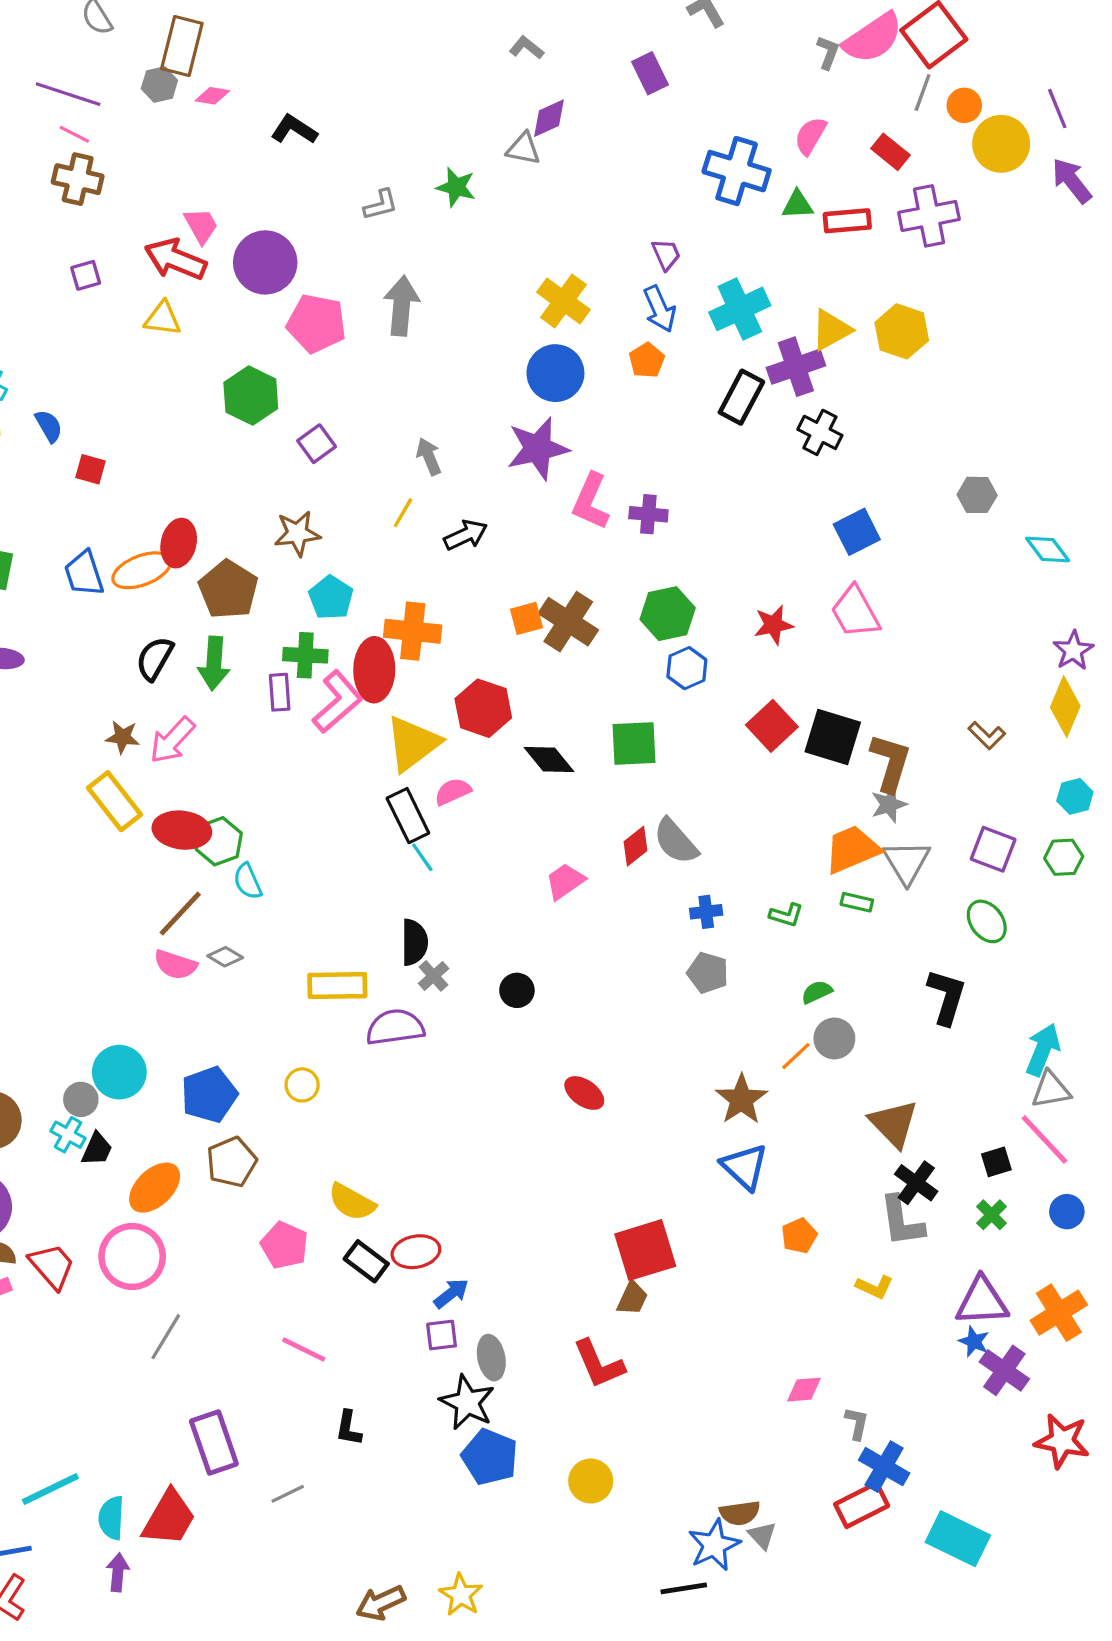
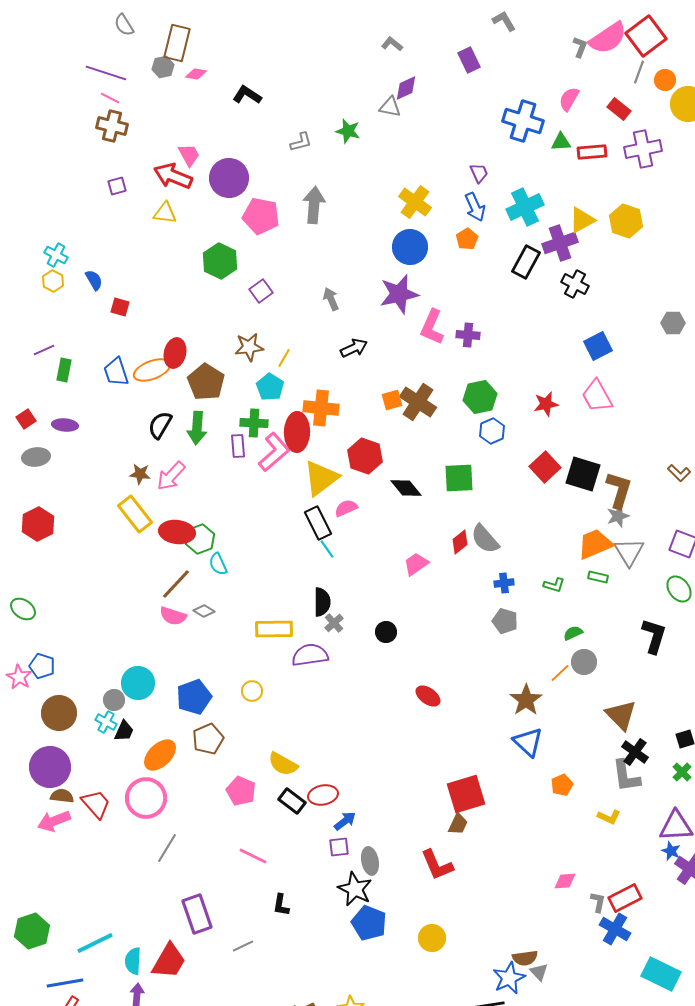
yellow line: (403, 513) -> (284, 358), moved
red rectangle: (862, 1505) -> (625, 898), moved

